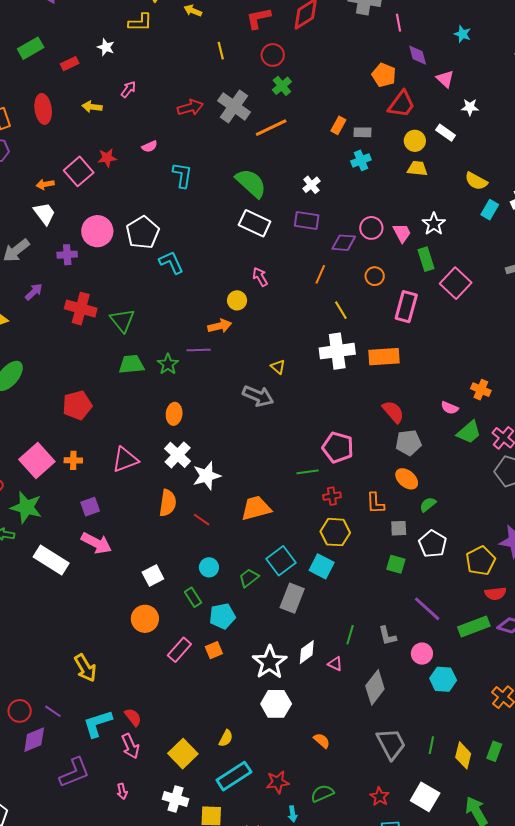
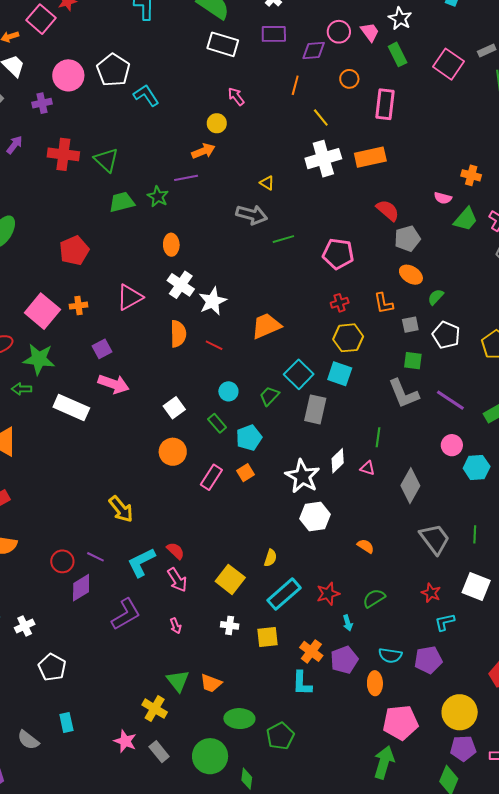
pink square: (456, 283) -> (448, 64), moved
green line: (308, 472) -> (283, 239), moved
gray L-shape: (387, 636) -> (403, 394), moved, size x1.6
white cross: (176, 799) -> (230, 625), size x0.7

